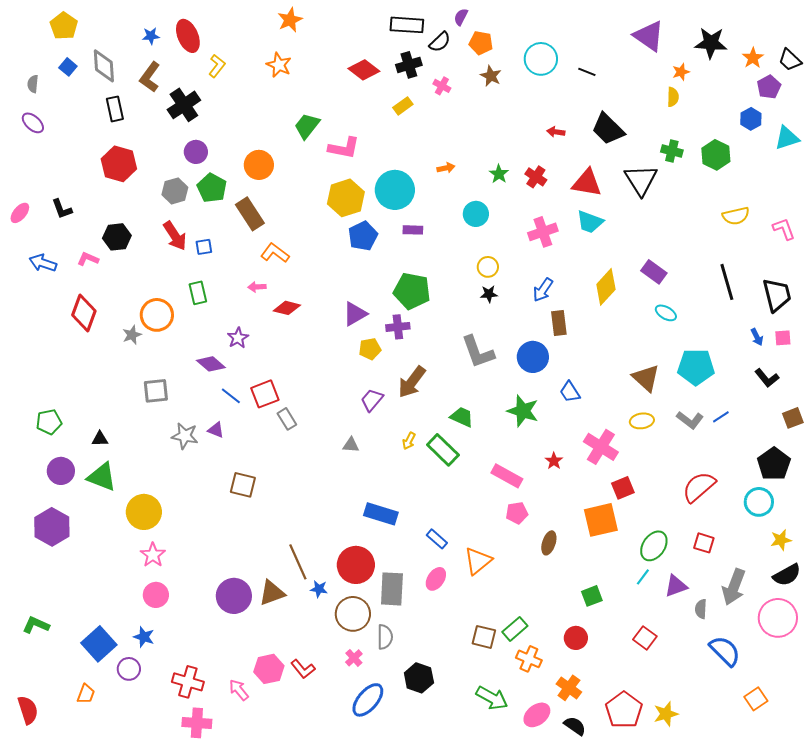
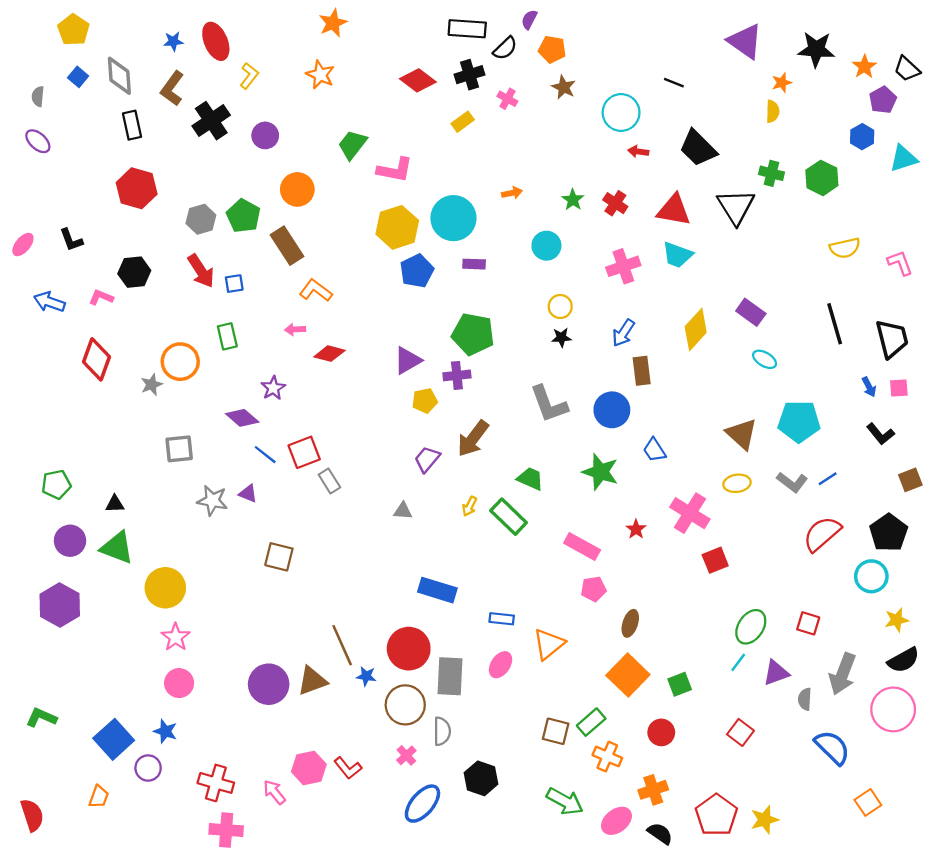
cyan circle: (541, 59) -> (621, 113), moved
purple circle: (196, 152) -> (265, 135), moved
red semicircle: (699, 487) -> (822, 534), moved
orange square: (601, 520) -> (628, 675), moved, turned -33
blue rectangle: (437, 539) -> (502, 619), turned -35
orange cross: (569, 688) -> (653, 790), turned 35

